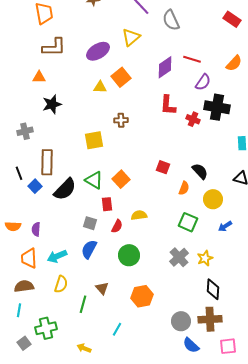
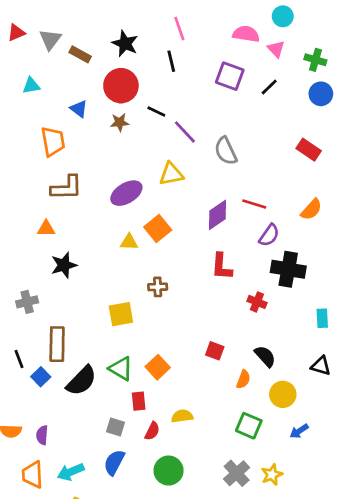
yellow triangle: (131, 37) -> (171, 174), turned 30
red cross: (193, 119) -> (257, 302), moved

